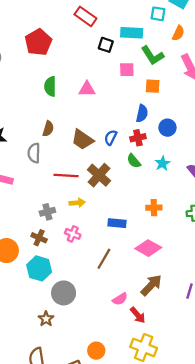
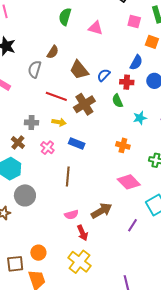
cyan star: (162, 163) -> (140, 118), moved
blue rectangle: (117, 223) -> (77, 143), moved
pink diamond: (148, 248) -> (129, 182), moved
brown line: (104, 259) -> (68, 176), turned -42

